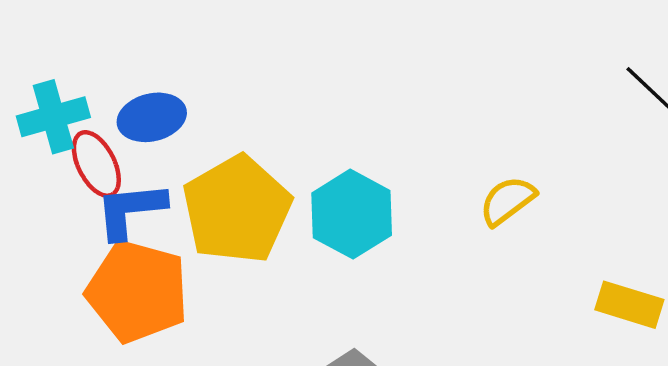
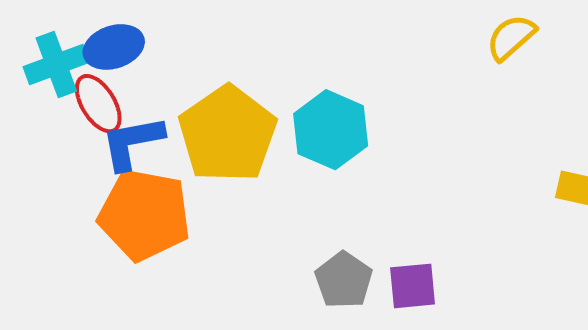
blue ellipse: (152, 117) -> (114, 47), moved
yellow semicircle: (508, 201) -> (511, 37), moved

